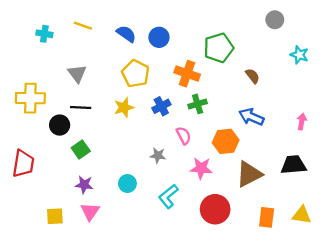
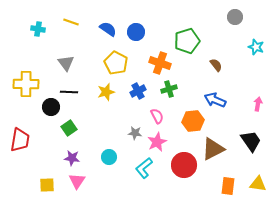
black trapezoid: (293, 165) -> (251, 141), turned 60
pink star: (201, 168) -> (157, 142), moved, turned -30
red circle: (215, 209) -> (184, 165), moved

